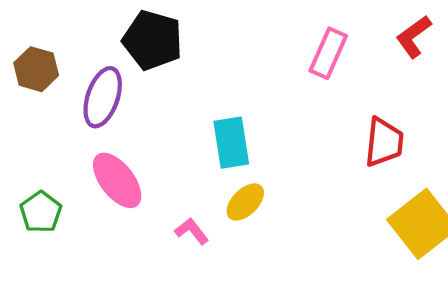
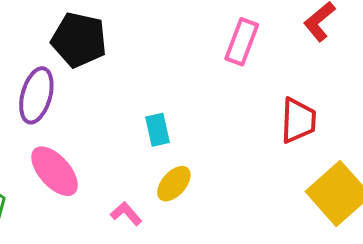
cyan rectangle: (231, 143) -> (158, 130), size x0.7

